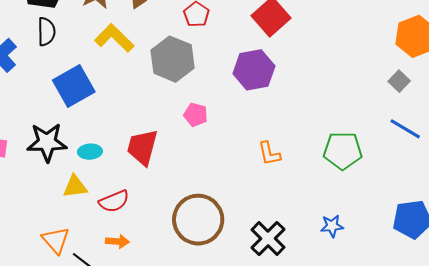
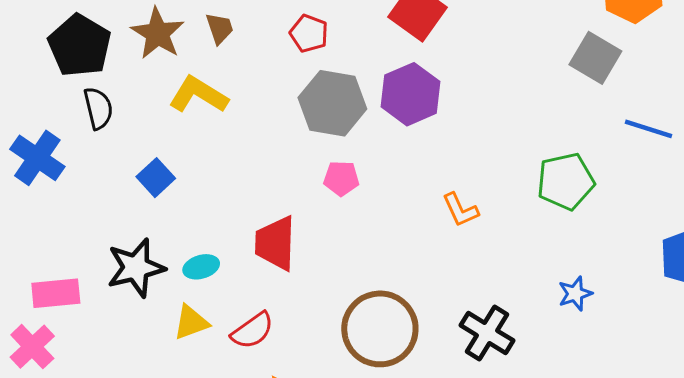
gray hexagon: (173, 59) -> (332, 103), moved
gray square: (399, 81) -> (595, 58), moved, size x1.6
blue square: (74, 86) -> (156, 178), size x0.6

